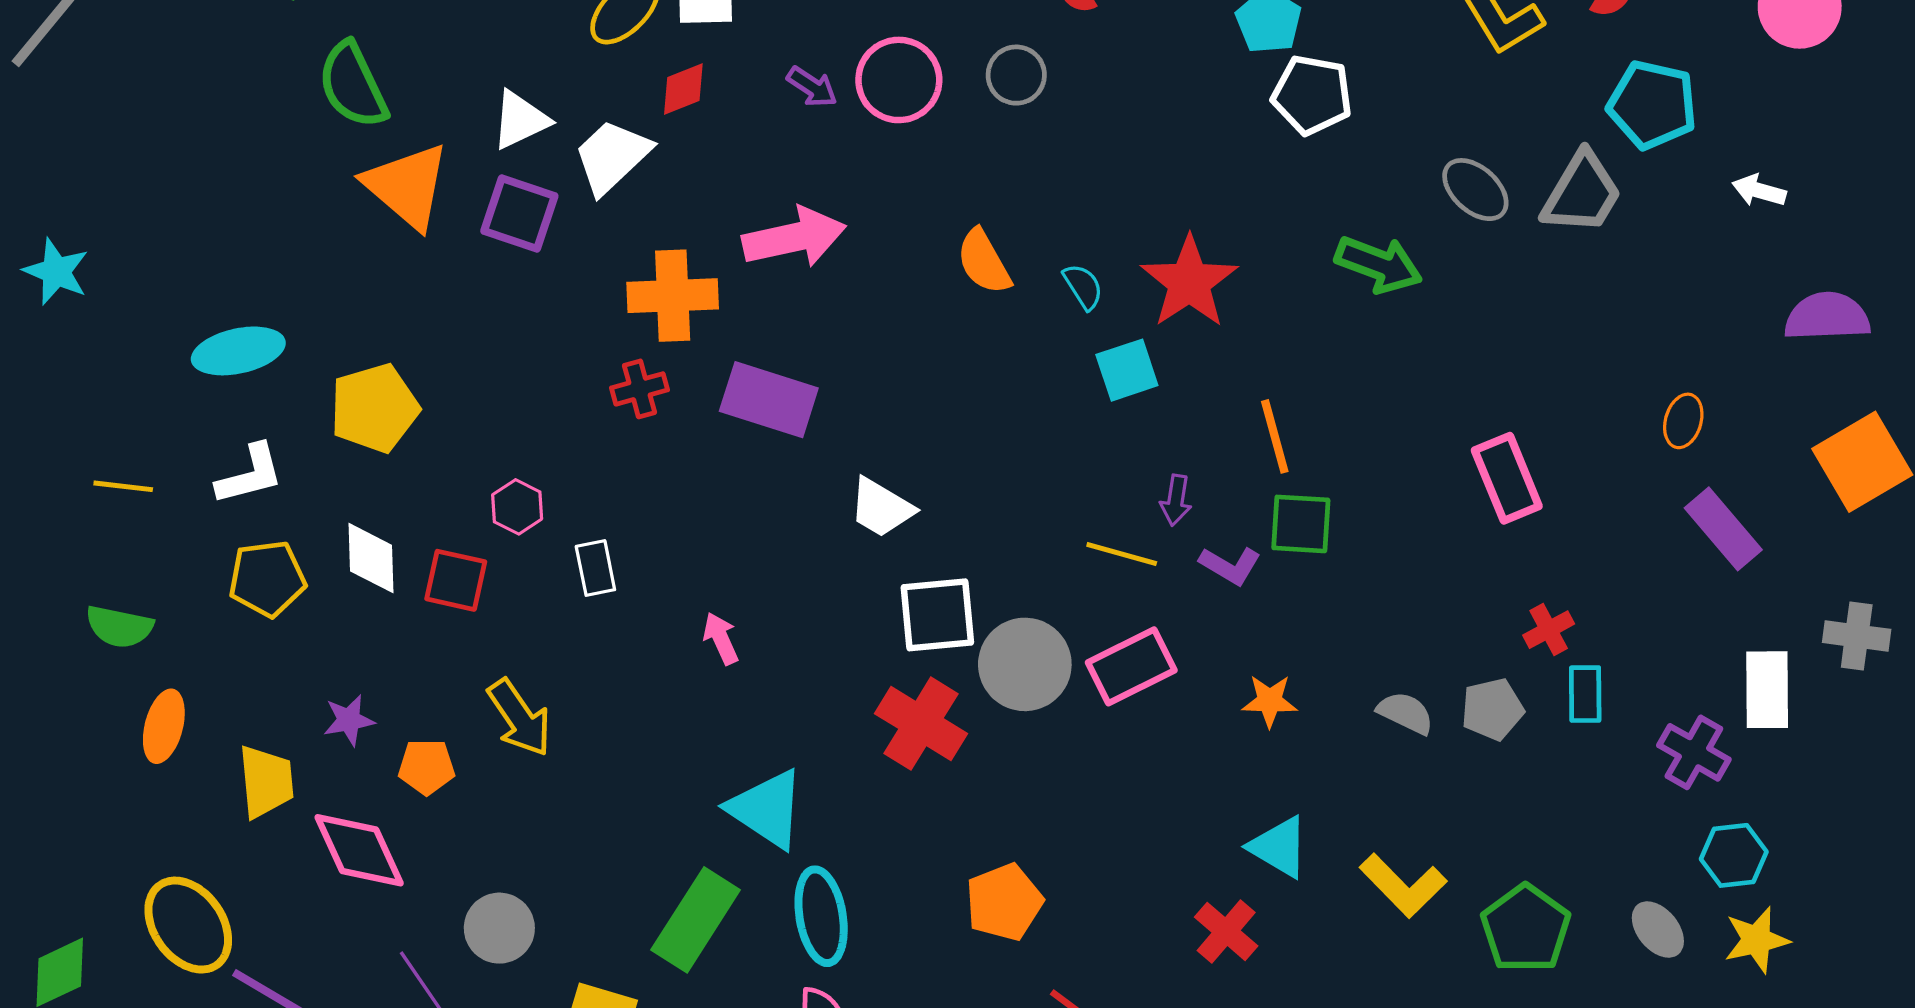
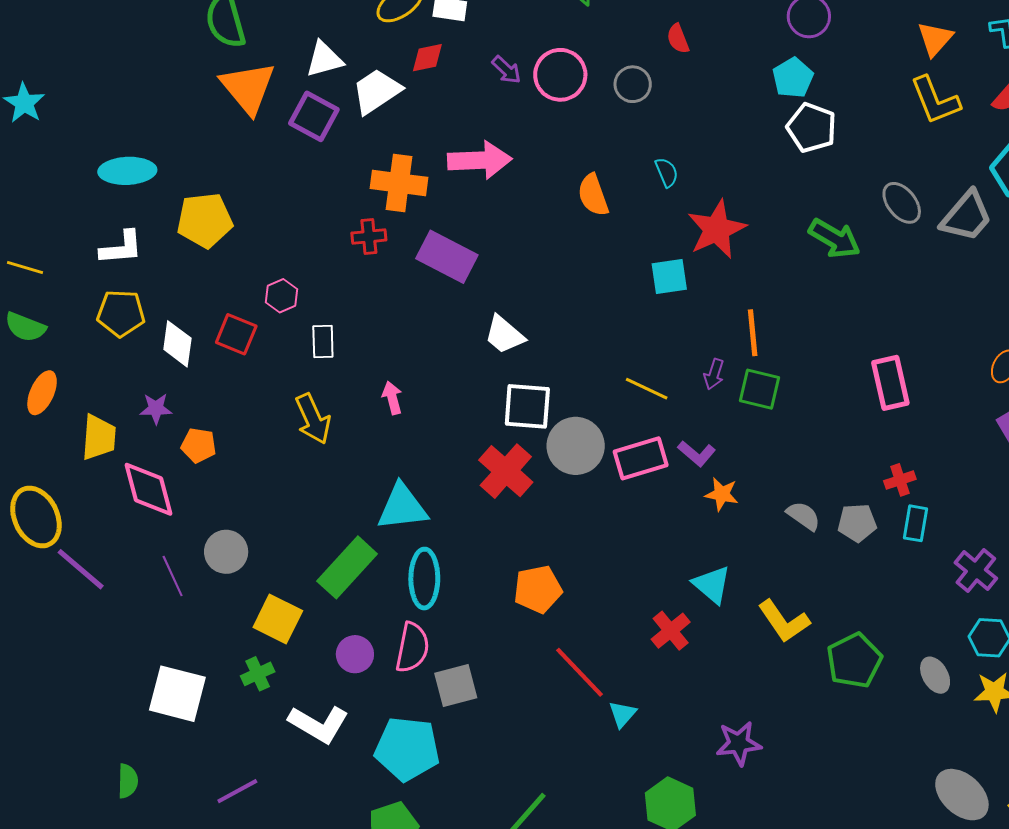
cyan semicircle: (1083, 287) -> (667, 172), moved
yellow line: (123, 486) -> (25, 267), moved
purple arrow: (1176, 500) -> (714, 374), moved
white diamond: (371, 558) -> (177, 344), moved
purple L-shape: (1230, 566) -> (697, 454), moved
yellow arrow: (520, 718) -> (313, 419), moved
cyan triangle: (767, 809) -> (402, 507), turned -50

